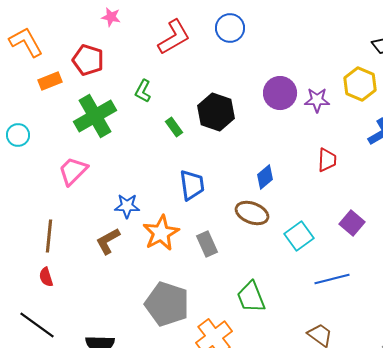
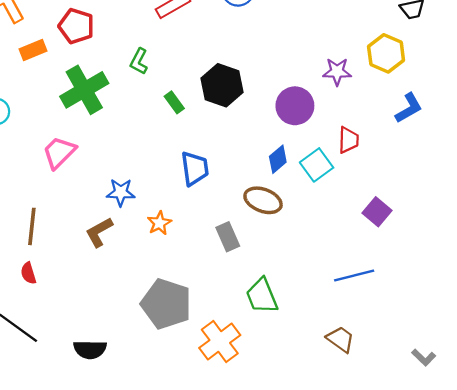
purple circle: (280, 93) -> (295, 106), moved
orange star: (161, 233) -> (159, 223), size x0.6
cyan square: (299, 236) -> (317, 165), moved
gray rectangle: (207, 244) -> (228, 237), moved

